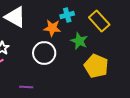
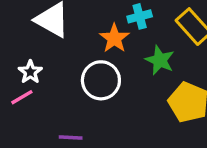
orange star: (52, 28) -> (114, 38), turned 30

